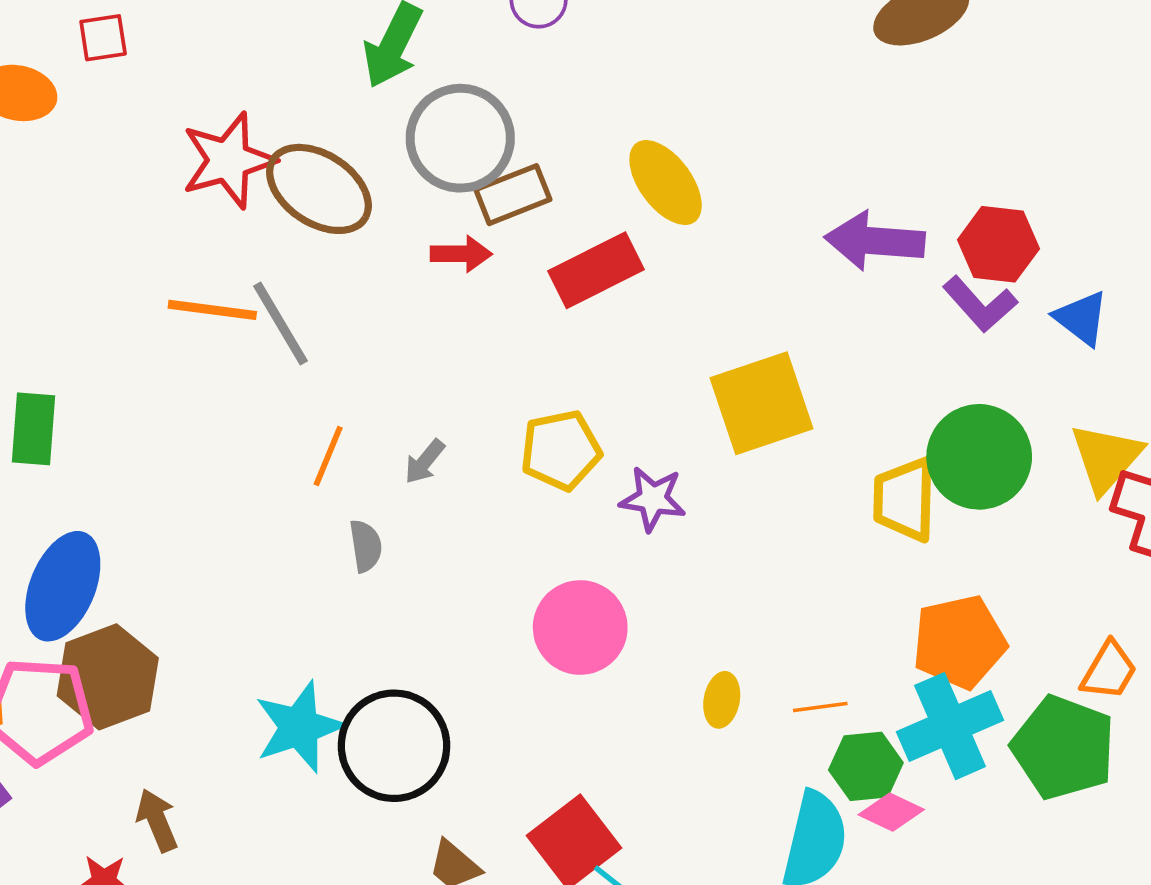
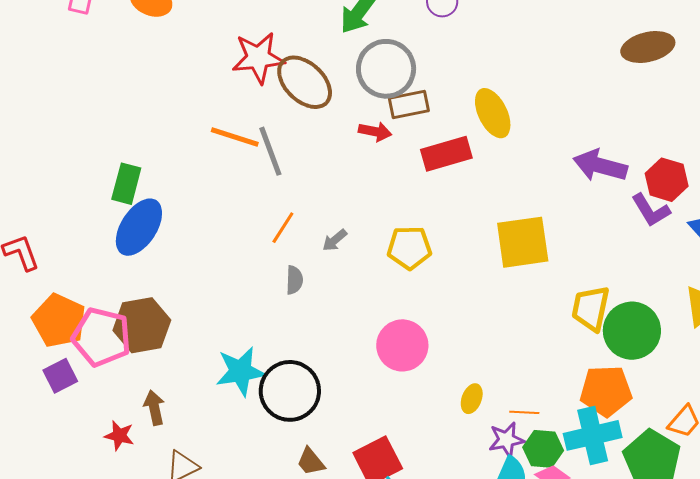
green circle: (979, 457) -> (632, 331), moved
purple star: (653, 499) -> (506, 440), moved, turned -30
blue ellipse: (63, 586) -> (139, 227), moved

